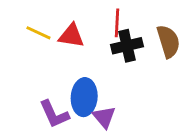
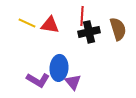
purple L-shape: (54, 114) -> (38, 80), turned -35

